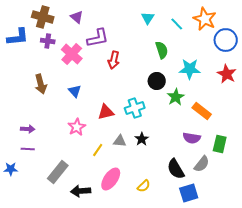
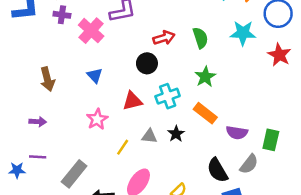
green semicircle: (162, 50) -> (200, 38), moved
red arrow: (114, 60) -> (164, 38), moved, turned -120
cyan star: (190, 69) -> (243, 33), moved
black circle: (157, 81) -> (147, 63), moved
brown arrow: (41, 84) -> (47, 79), moved
green star: (176, 97) -> (205, 77), moved
orange rectangle: (202, 111) -> (205, 113), moved
purple line: (28, 149) -> (38, 157), moved

